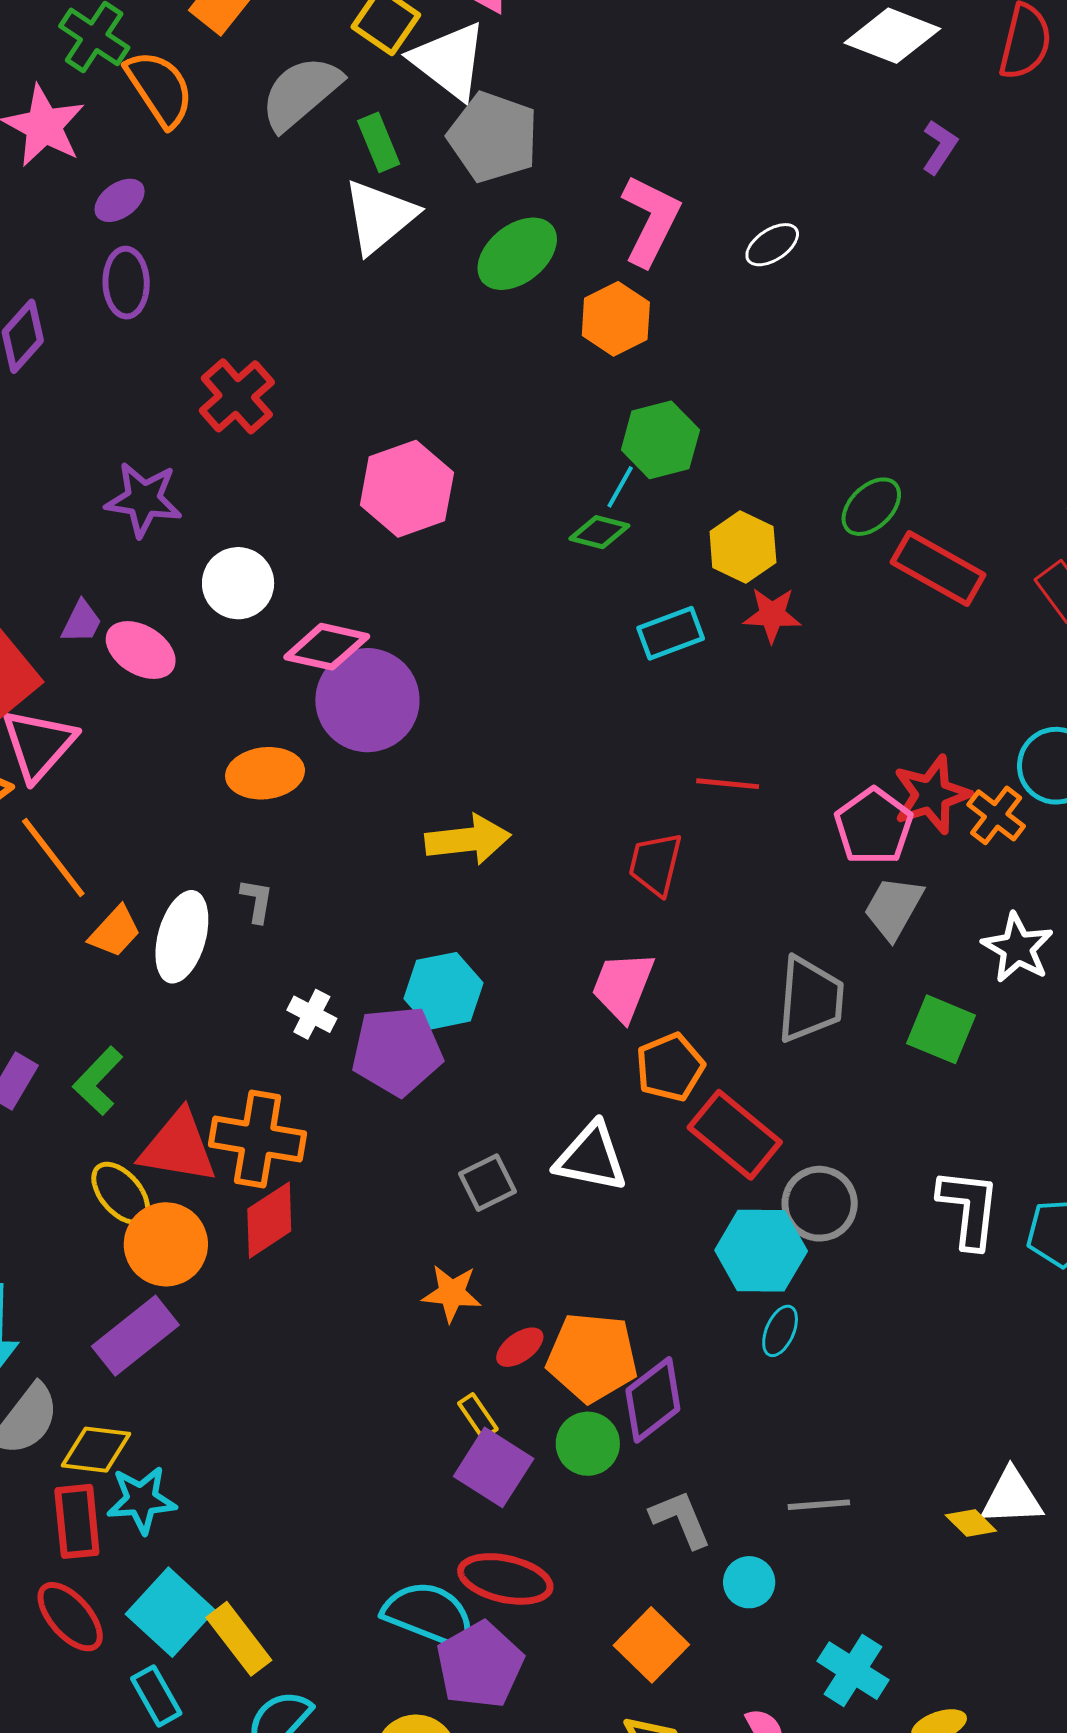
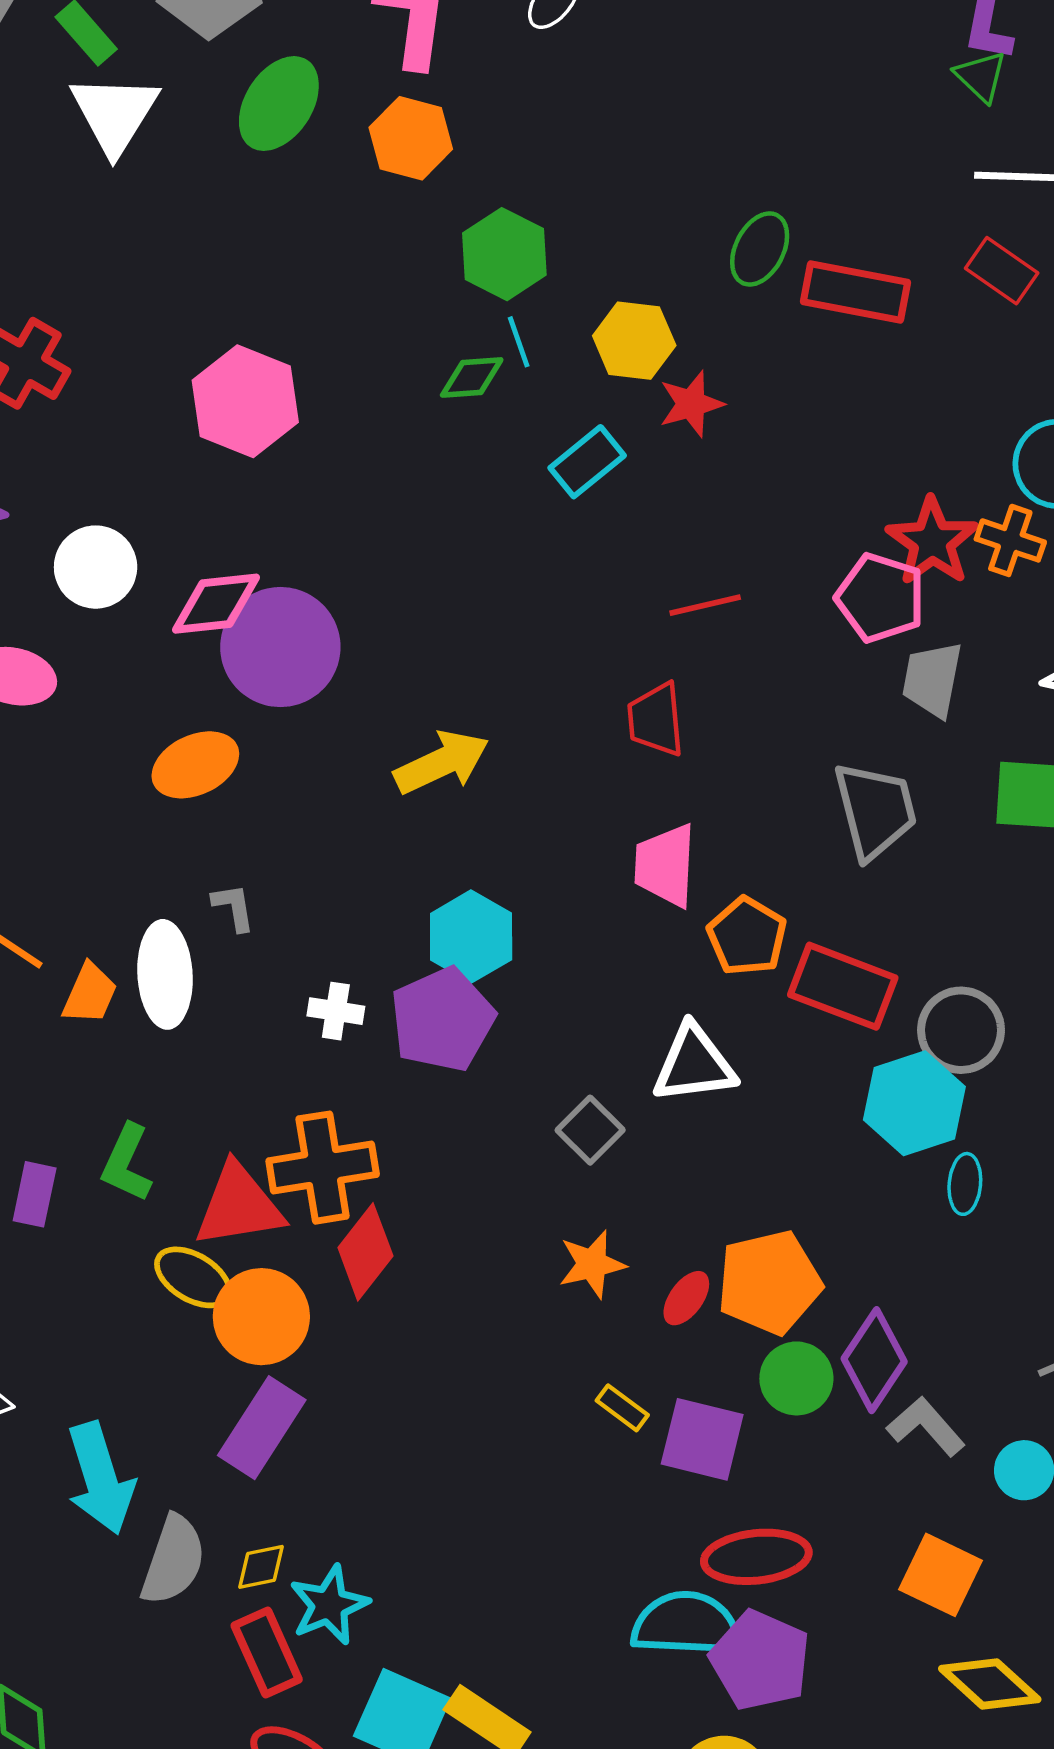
cyan line: (620, 487) -> (519, 342), moved, turned -30
purple diamond: (653, 1400) -> (874, 1360), moved
yellow rectangle: (478, 1416) -> (622, 1408), moved
yellow diamond: (96, 1450) -> (261, 1567), size x0.7

